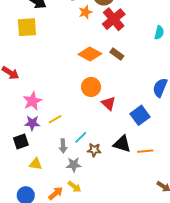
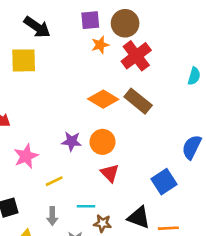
brown rectangle: (117, 54) -> (138, 101), size x1.5
red triangle: (109, 103) -> (110, 173), moved
purple star: (32, 123) -> (72, 141), moved
cyan line: (81, 137) -> (86, 206), turned 40
gray arrow: (63, 146) -> (52, 216), moved

